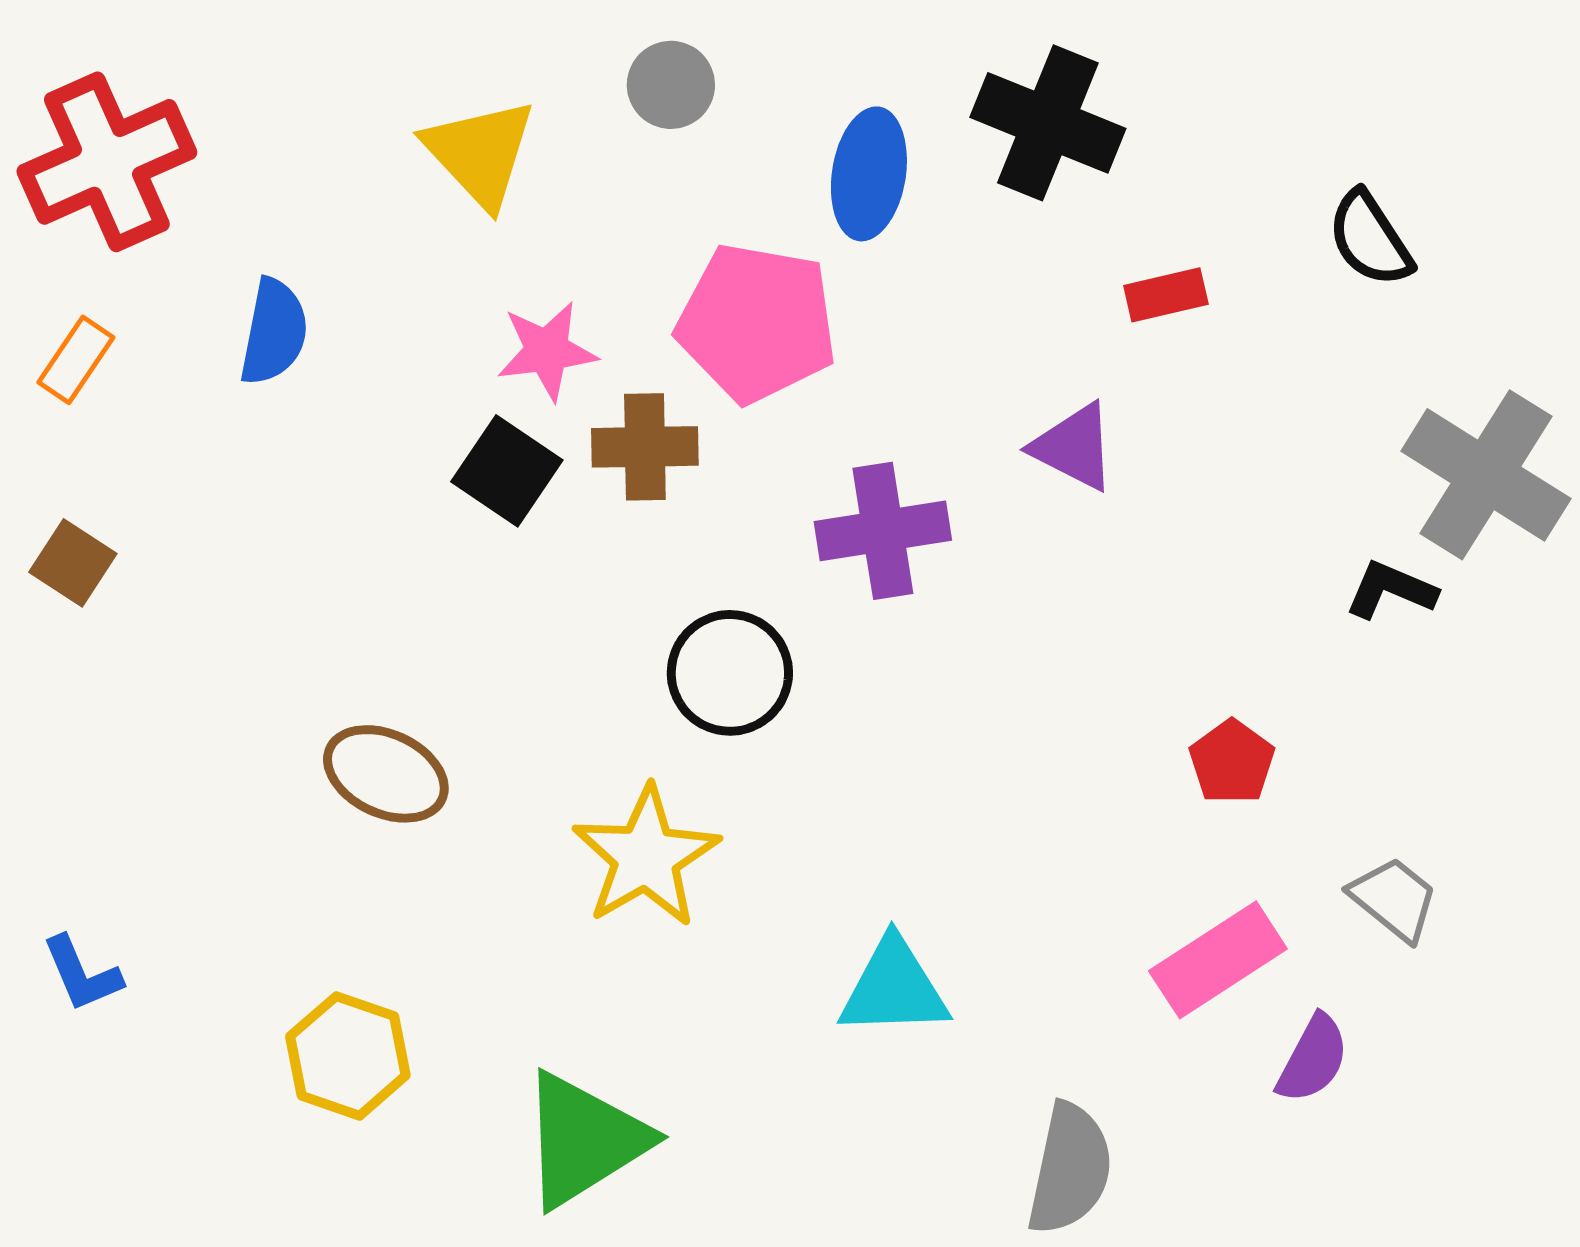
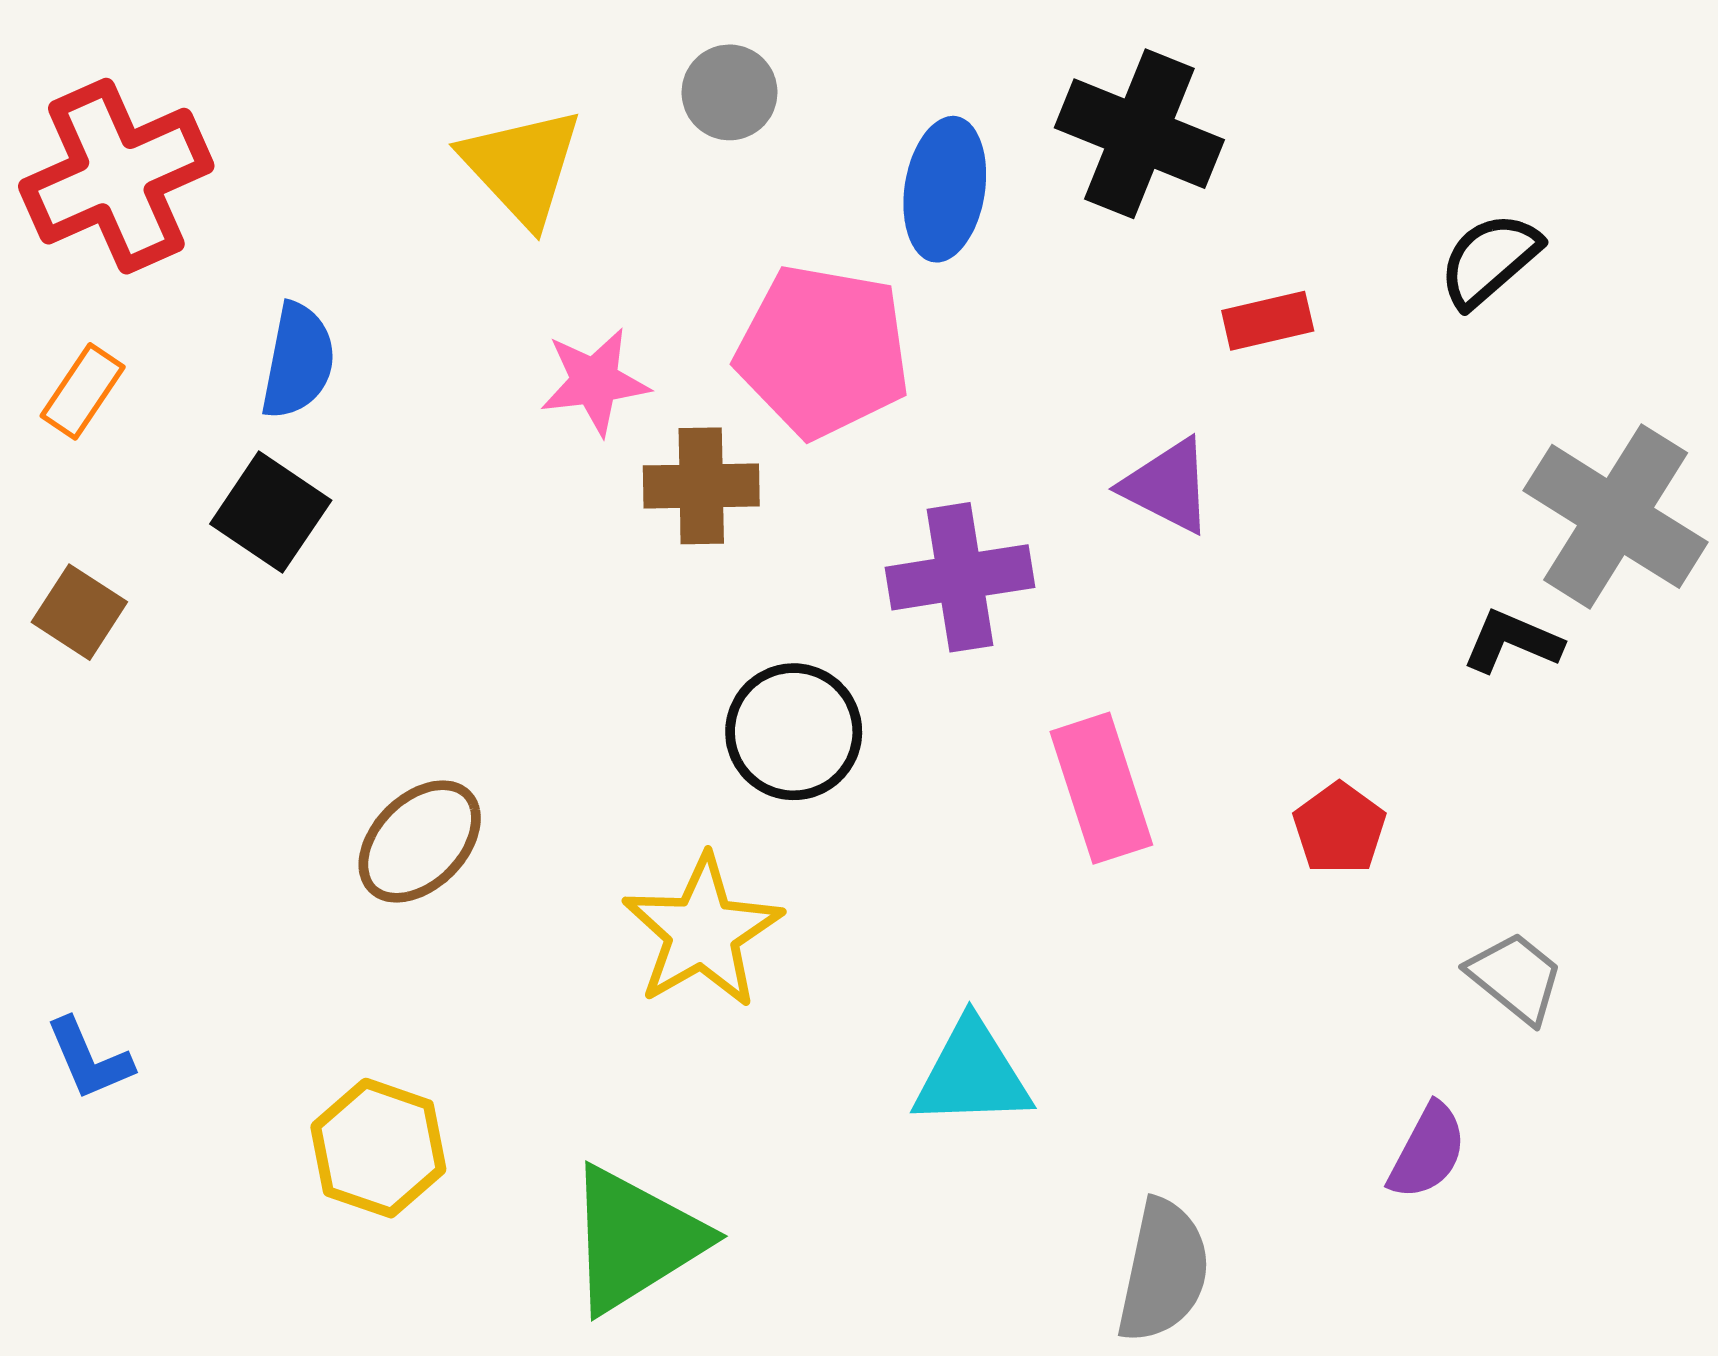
black semicircle: (1370, 239) -> (1489, 260), turned 82
black square: (507, 471) -> (271, 512), moved
brown ellipse: (386, 774) -> (420, 841), turned -70
pink rectangle: (1218, 960) -> (1101, 788), moved, turned -75

